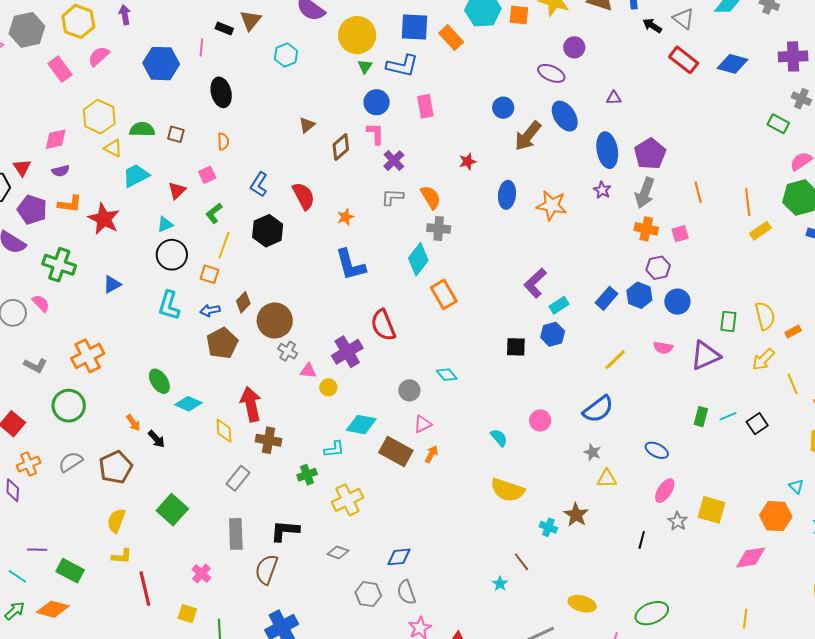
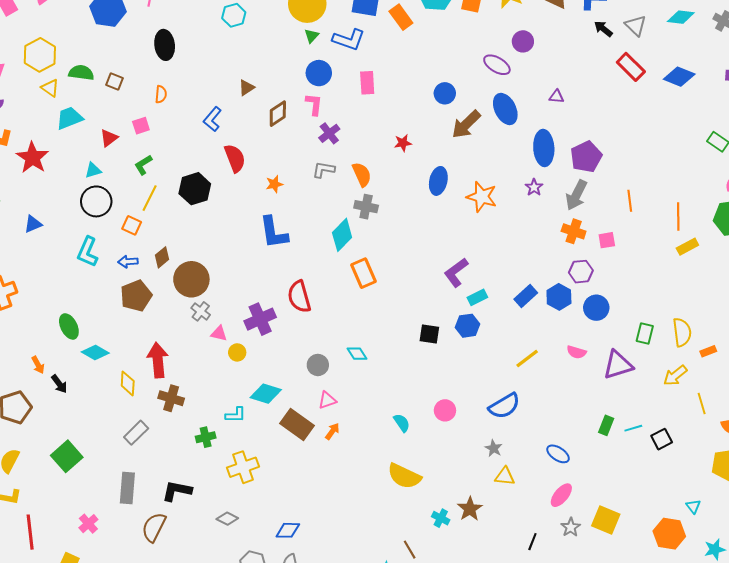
blue L-shape: (259, 184) -> (212, 119), moved

